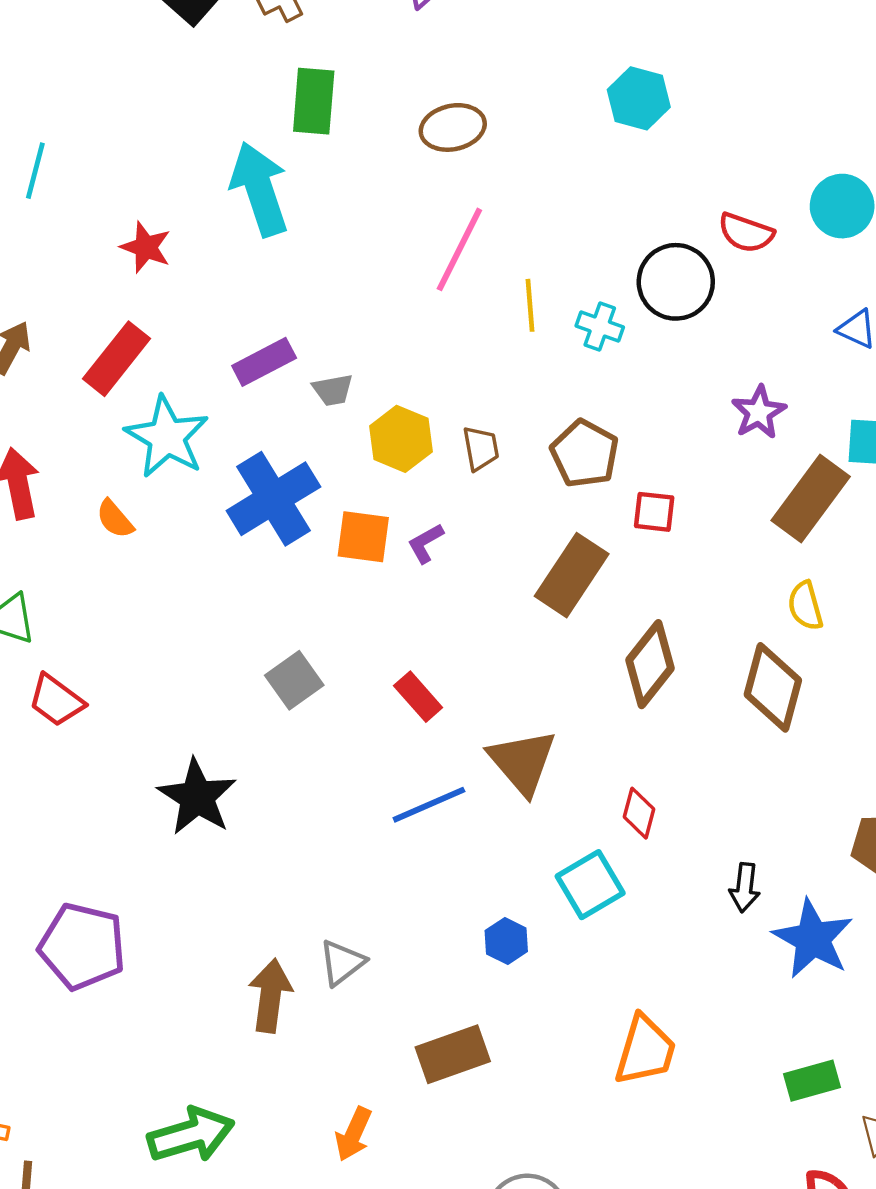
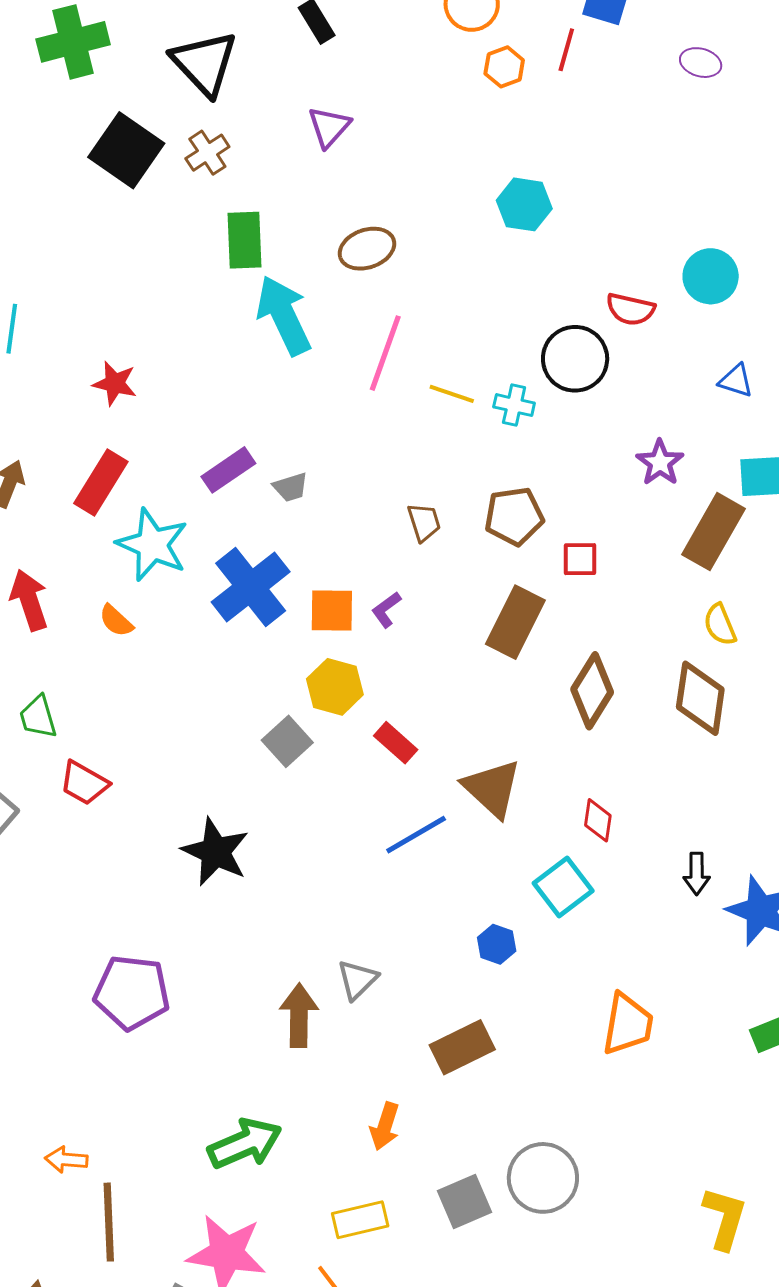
cyan arrow: (260, 189) -> (284, 315), moved
yellow line: (530, 305) -> (452, 394), turned -60
yellow hexagon: (401, 439) -> (335, 687), moved
brown pentagon: (585, 454) -> (514, 516), turned -30

